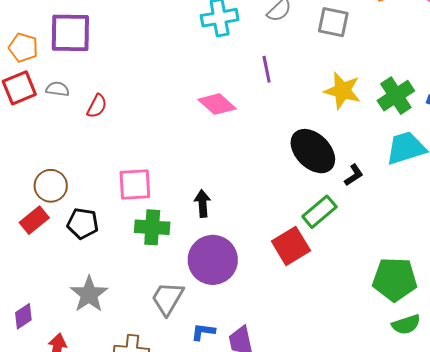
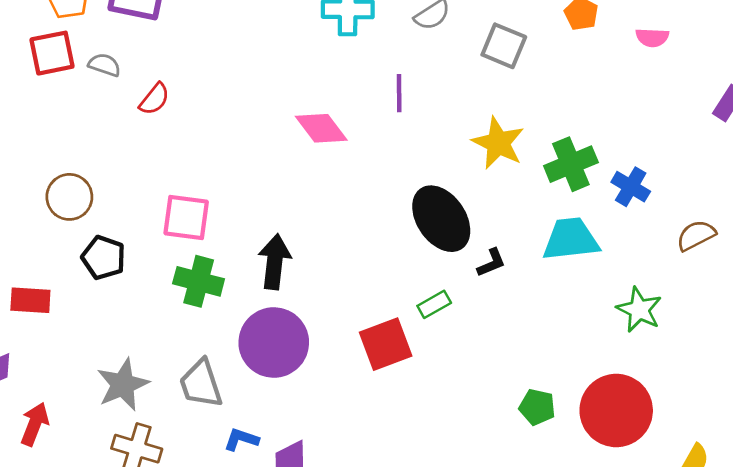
black arrow: (202, 203) -> (275, 262), size x1.4
green rectangle: (319, 212) -> (434, 304), size x0.7
red rectangle: (34, 220) -> (30, 300), moved, turned 32
green pentagon: (395, 279) -> (537, 407), moved, size x0.6
gray star: (89, 294) -> (123, 385), moved
gray trapezoid: (168, 298) -> (201, 384), turned -60

